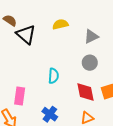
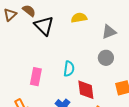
red diamond: (86, 92) -> (86, 90), moved
pink rectangle: (20, 96) -> (36, 77), moved

